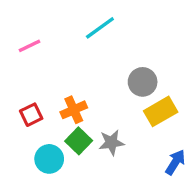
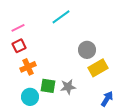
orange cross: (74, 110) -> (28, 67), moved
red square: (31, 115) -> (19, 46), moved
green square: (79, 141) -> (48, 86), turned -35

